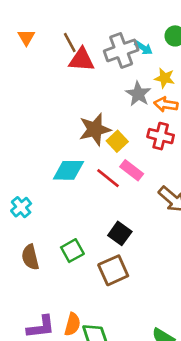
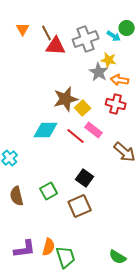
orange triangle: (26, 37) -> (23, 29), moved
cyan arrow: (144, 48) -> (114, 36), moved
yellow star: (165, 78) -> (109, 60), moved

